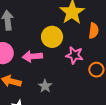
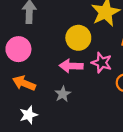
pink arrow: (32, 56) -> (71, 66), moved

